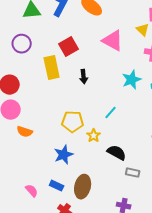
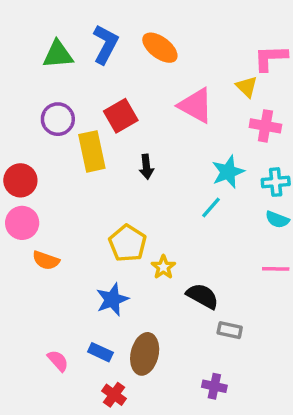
purple circle: (22, 44) -> (58, 119), moved
cyan line: (111, 113) -> (211, 208), moved
yellow pentagon: (73, 122) -> (128, 243), turned 30

